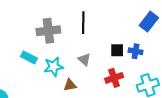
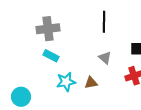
gray cross: (48, 31) -> (48, 29), moved
cyan star: (54, 67) -> (66, 82), moved

